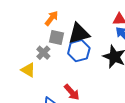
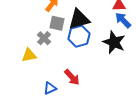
yellow triangle: (28, 70) -> (29, 55), turned -42

